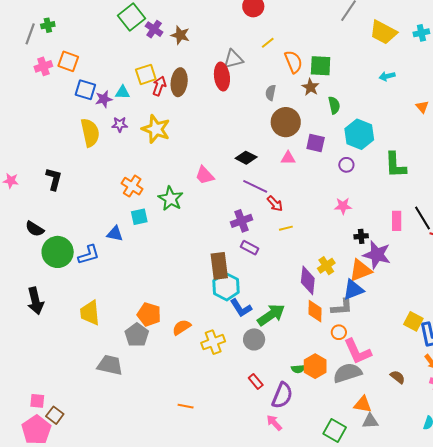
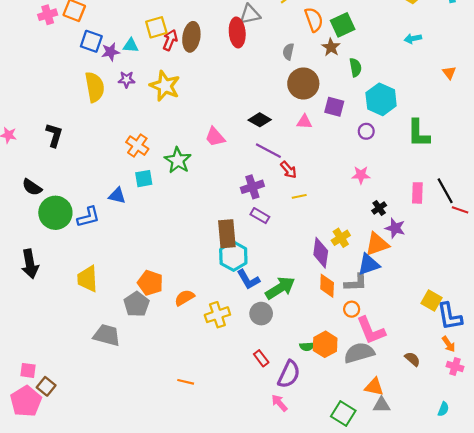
green square: (321, 66) -> (343, 25), turned -30
black cross: (361, 236) -> (379, 208), turned -32
purple star: (377, 255) -> (395, 228), size x0.7

